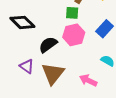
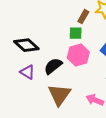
purple triangle: (27, 66) -> (27, 72), moved

